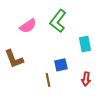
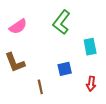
pink semicircle: (28, 26) -> (18, 26), moved
brown line: (48, 80) -> (40, 87), moved

